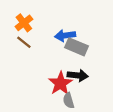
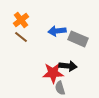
gray rectangle: (76, 47) -> (78, 39), moved
red star: (60, 83) -> (53, 73), turned 30

